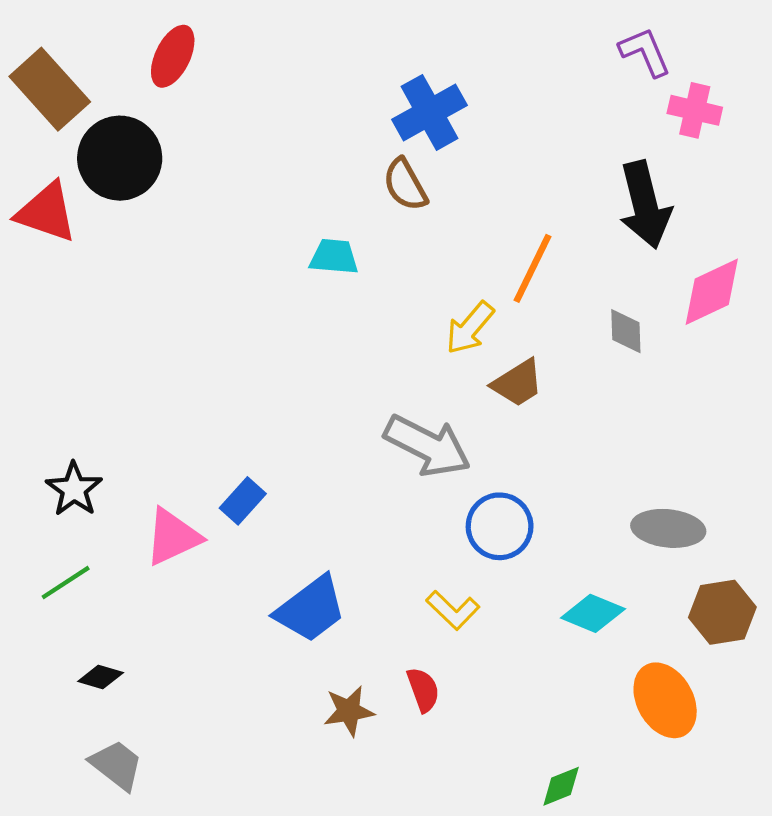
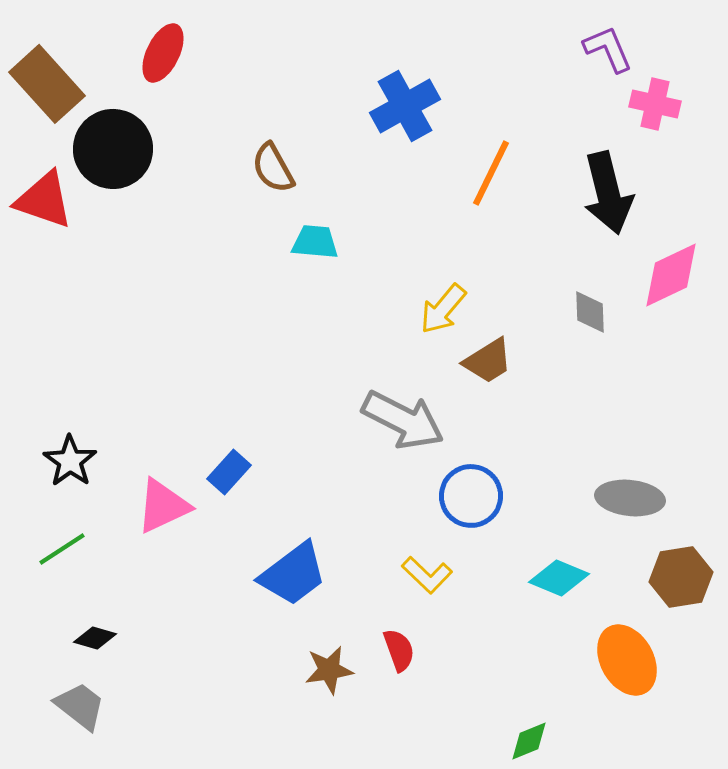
brown semicircle: (405, 185) -> (273, 168), moved
orange line: (532, 268) -> (491, 173), moved
gray trapezoid: (116, 765) -> (80, 706), moved

